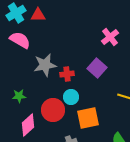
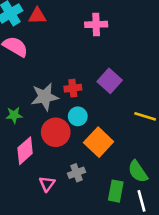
pink cross: (110, 37) -> (96, 24), moved, turned 36
gray star: (45, 65) -> (45, 97), moved
orange square: (88, 118) -> (99, 142), turned -35

